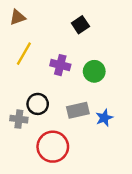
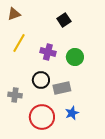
black circle: (38, 104) -> (41, 80), moved
blue star: (104, 118) -> (72, 113), moved

